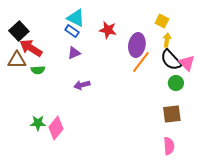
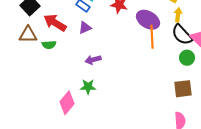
purple ellipse: (137, 45) -> (148, 20), turned -70
red arrow: (31, 48) -> (55, 23), moved
orange line: (141, 62) -> (152, 37), turned -40
green star: (38, 123) -> (88, 87), moved

